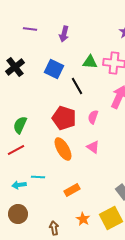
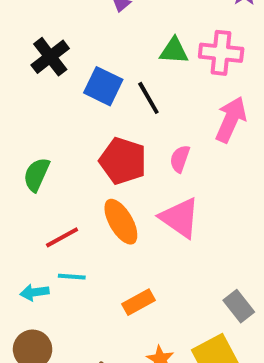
black cross: (15, 67) -> (50, 57), moved
blue square: (54, 69) -> (103, 86), moved
pink triangle: (93, 147) -> (180, 218), size x1.6
red line: (16, 150) -> (62, 237), moved

